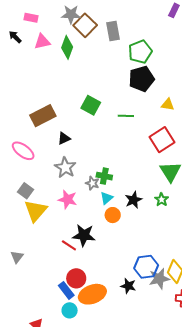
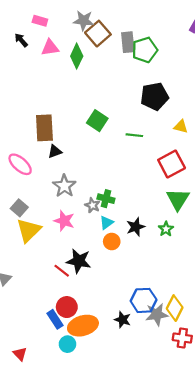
green pentagon: (140, 52) -> (145, 50), moved
brown rectangle: (43, 116) -> (44, 128), turned -70
black triangle: (64, 138) -> (55, 151), moved
cyan circle: (70, 310) -> (67, 344), moved

